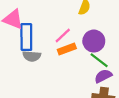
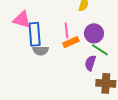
pink line: (63, 35) -> (66, 31), turned -49
purple semicircle: (103, 76) -> (90, 63), moved, turned -42

